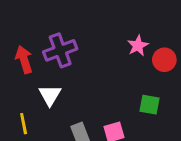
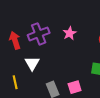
pink star: (138, 46) -> (70, 33), moved

